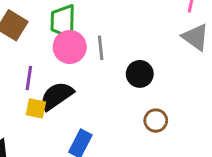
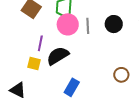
black circle: (140, 74) -> (114, 24), moved
yellow square: (36, 108) -> (34, 64), moved

